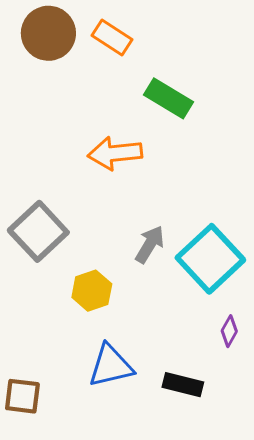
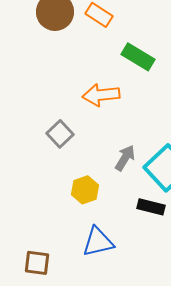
gray square: (38, 231) -> (60, 134), moved, size x0.7
black rectangle: (183, 385) -> (151, 207), moved

